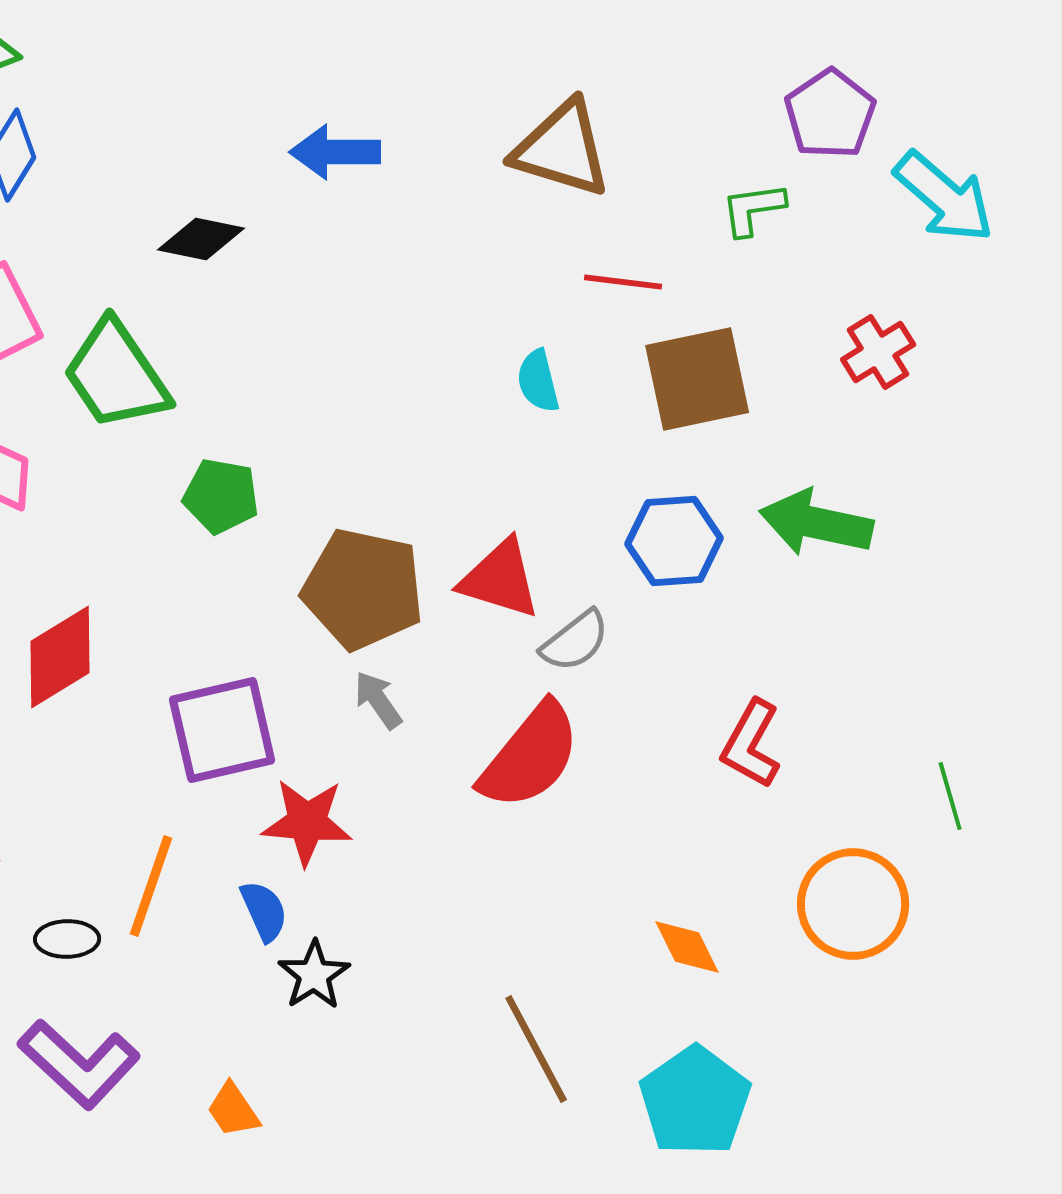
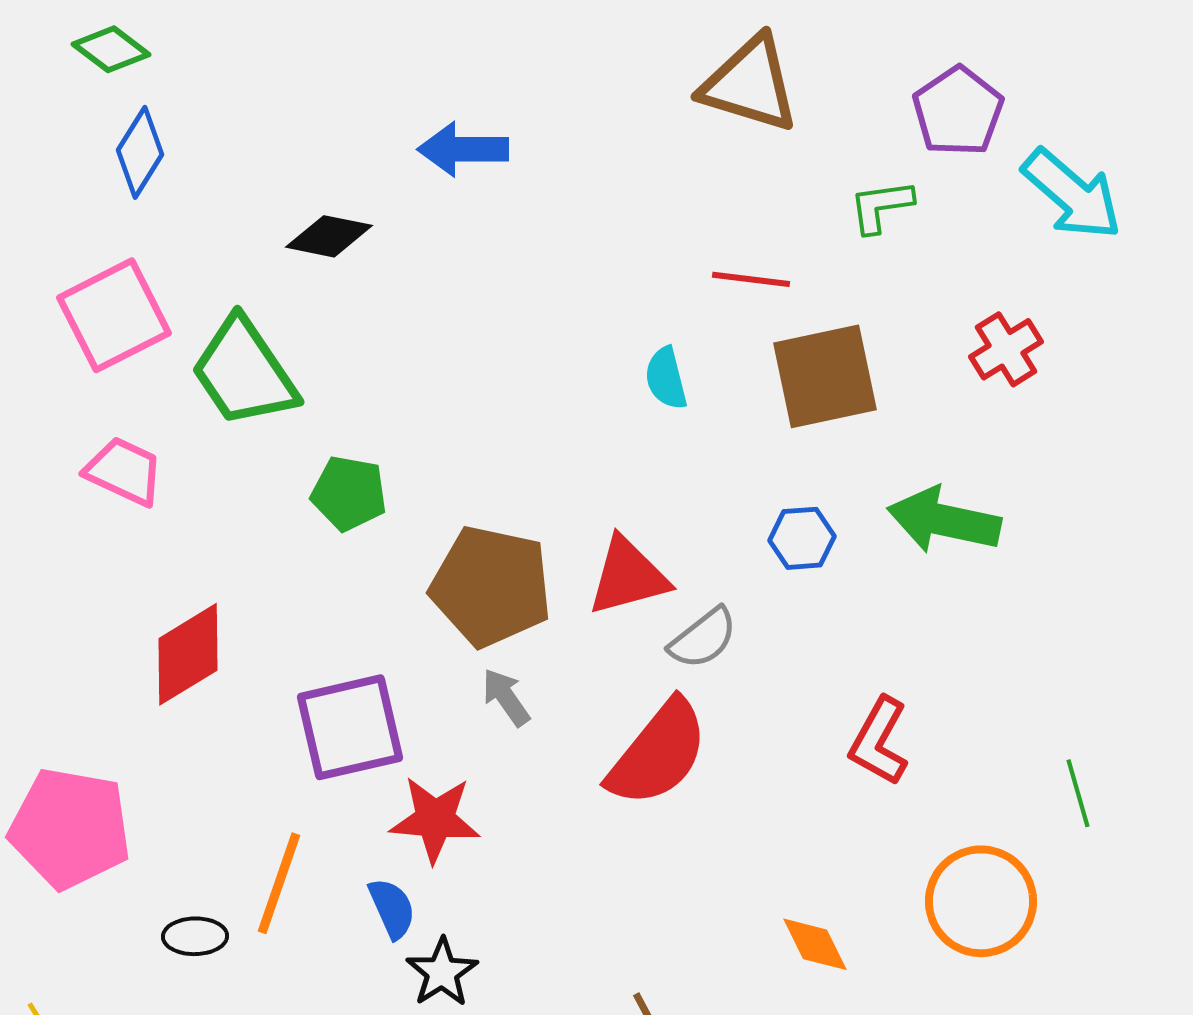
brown triangle: (562, 149) -> (750, 84), moved
blue hexagon: (674, 541) -> (802, 538), size x0.7
red triangle: (500, 579) -> (628, 576), turned -32

